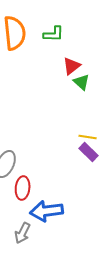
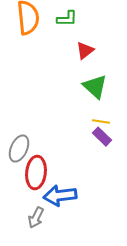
green triangle: (82, 82) -> (95, 87), moved, size x1.5
red ellipse: (23, 188) -> (36, 173), size x1.4

